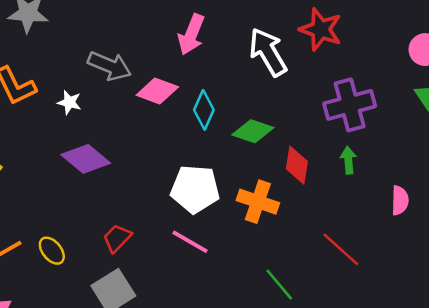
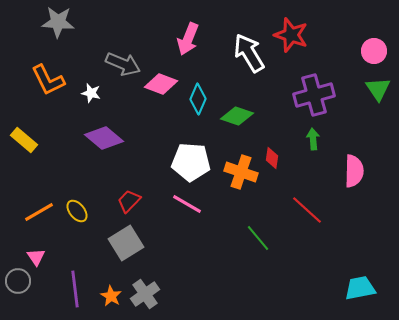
red diamond: (297, 165) -> (272, 158), moved, size x0.7
pink semicircle: (400, 200) -> (354, 171), size x1.4

